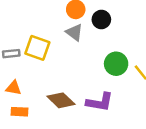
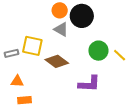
black circle: (101, 19) -> (82, 16), size x1.5
brown diamond: (61, 100) -> (57, 61), moved

